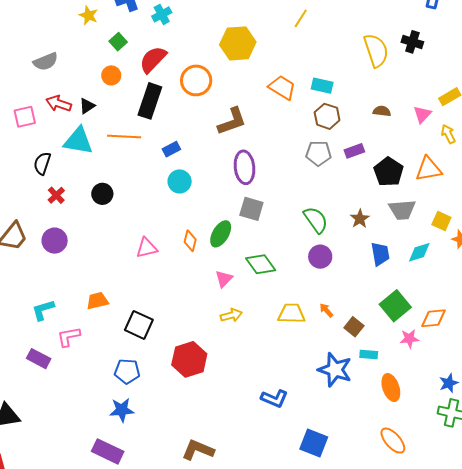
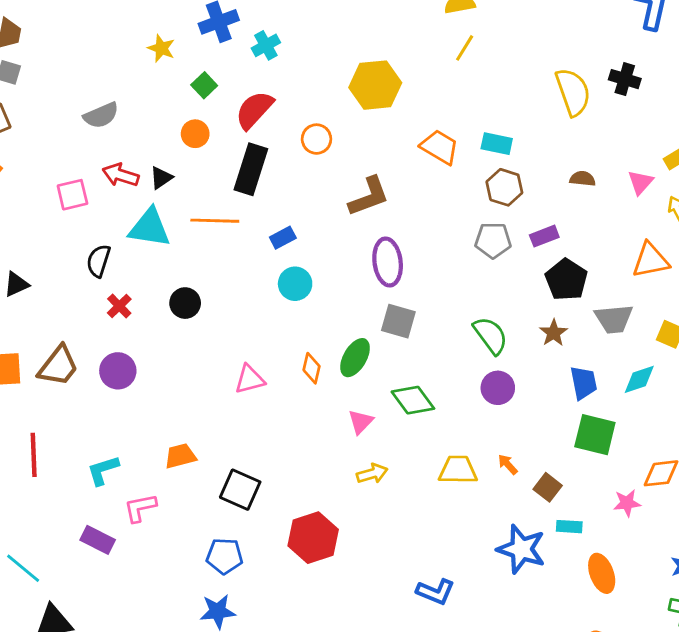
orange circle: (196, 80) -> (316, 139), size x0.7
black pentagon: (389, 172) -> (566, 280), moved
green square: (395, 306) -> (595, 435), moved, turned -36

